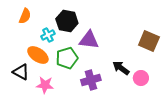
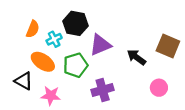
orange semicircle: (25, 16) -> (33, 29), moved
purple triangle: (89, 40) -> (100, 45), turned -30
black arrow: (121, 68) -> (136, 57), moved

